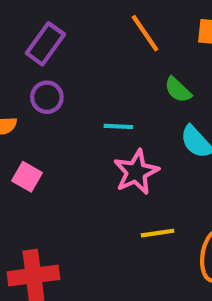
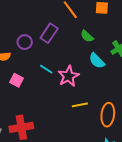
purple rectangle: (45, 44) -> (49, 33), moved
cyan line: (118, 126) -> (46, 69), moved, turned 32

